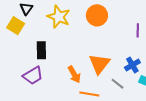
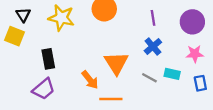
blue cross: (132, 65) -> (153, 47), moved
gray line: (118, 84) -> (149, 78), moved

